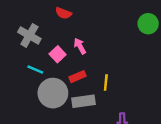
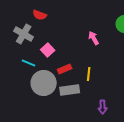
red semicircle: (63, 13) -> (40, 15), moved
pink arrow: (80, 46) -> (94, 38), moved

